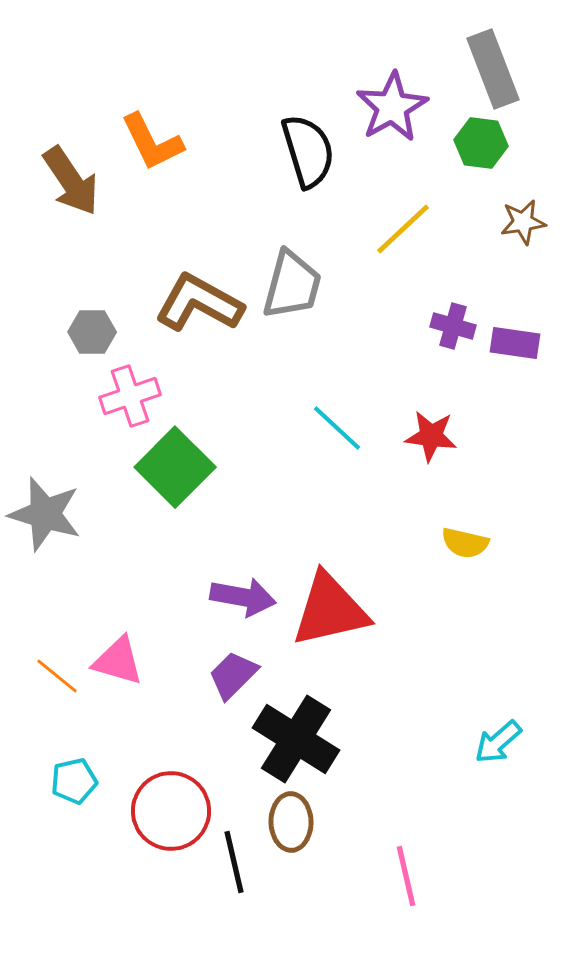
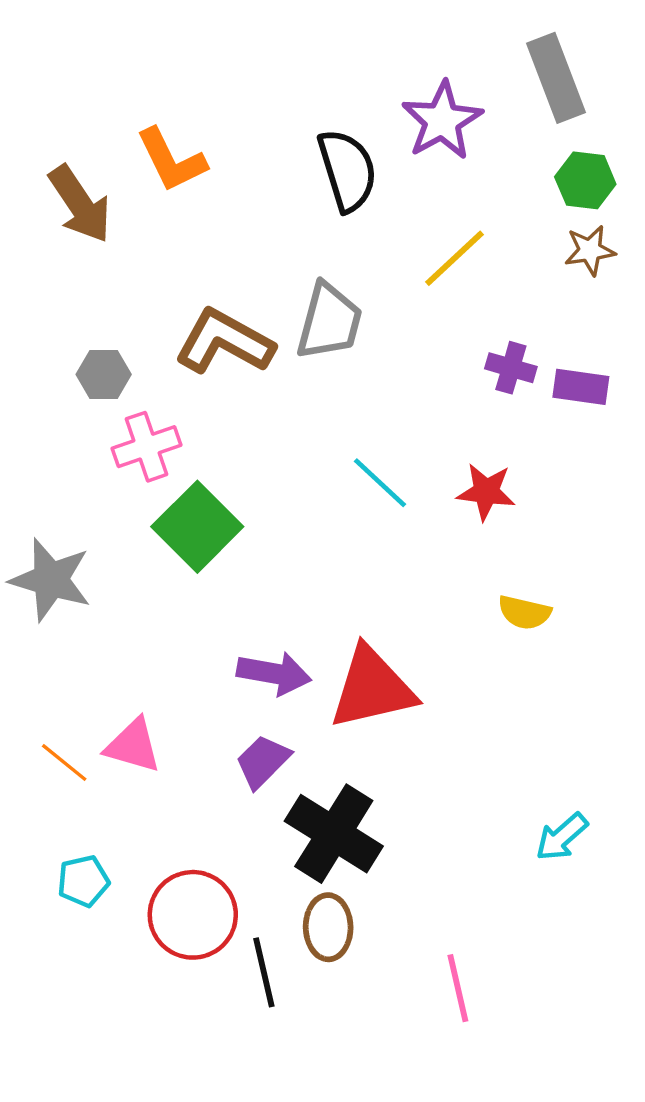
green hexagon: (481, 143) -> (585, 180), moved

